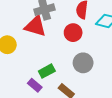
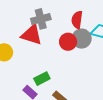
gray circle: (83, 63) -> (82, 39), moved

